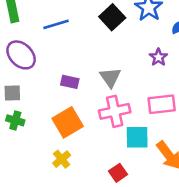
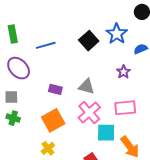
gray triangle: (110, 77) -> (86, 87), turned -42
pink cross: (115, 111) -> (89, 113), turned -30

